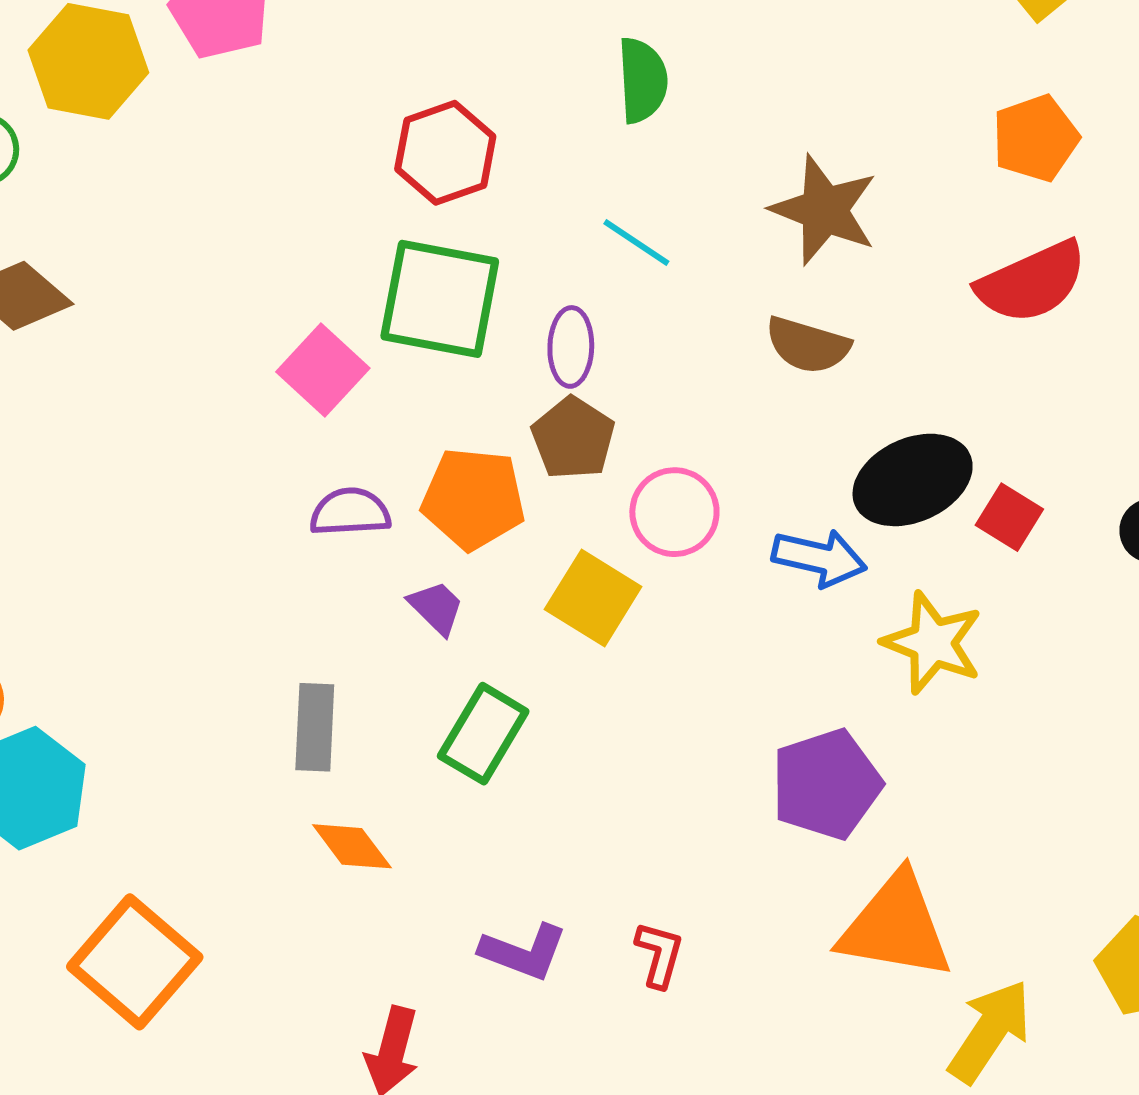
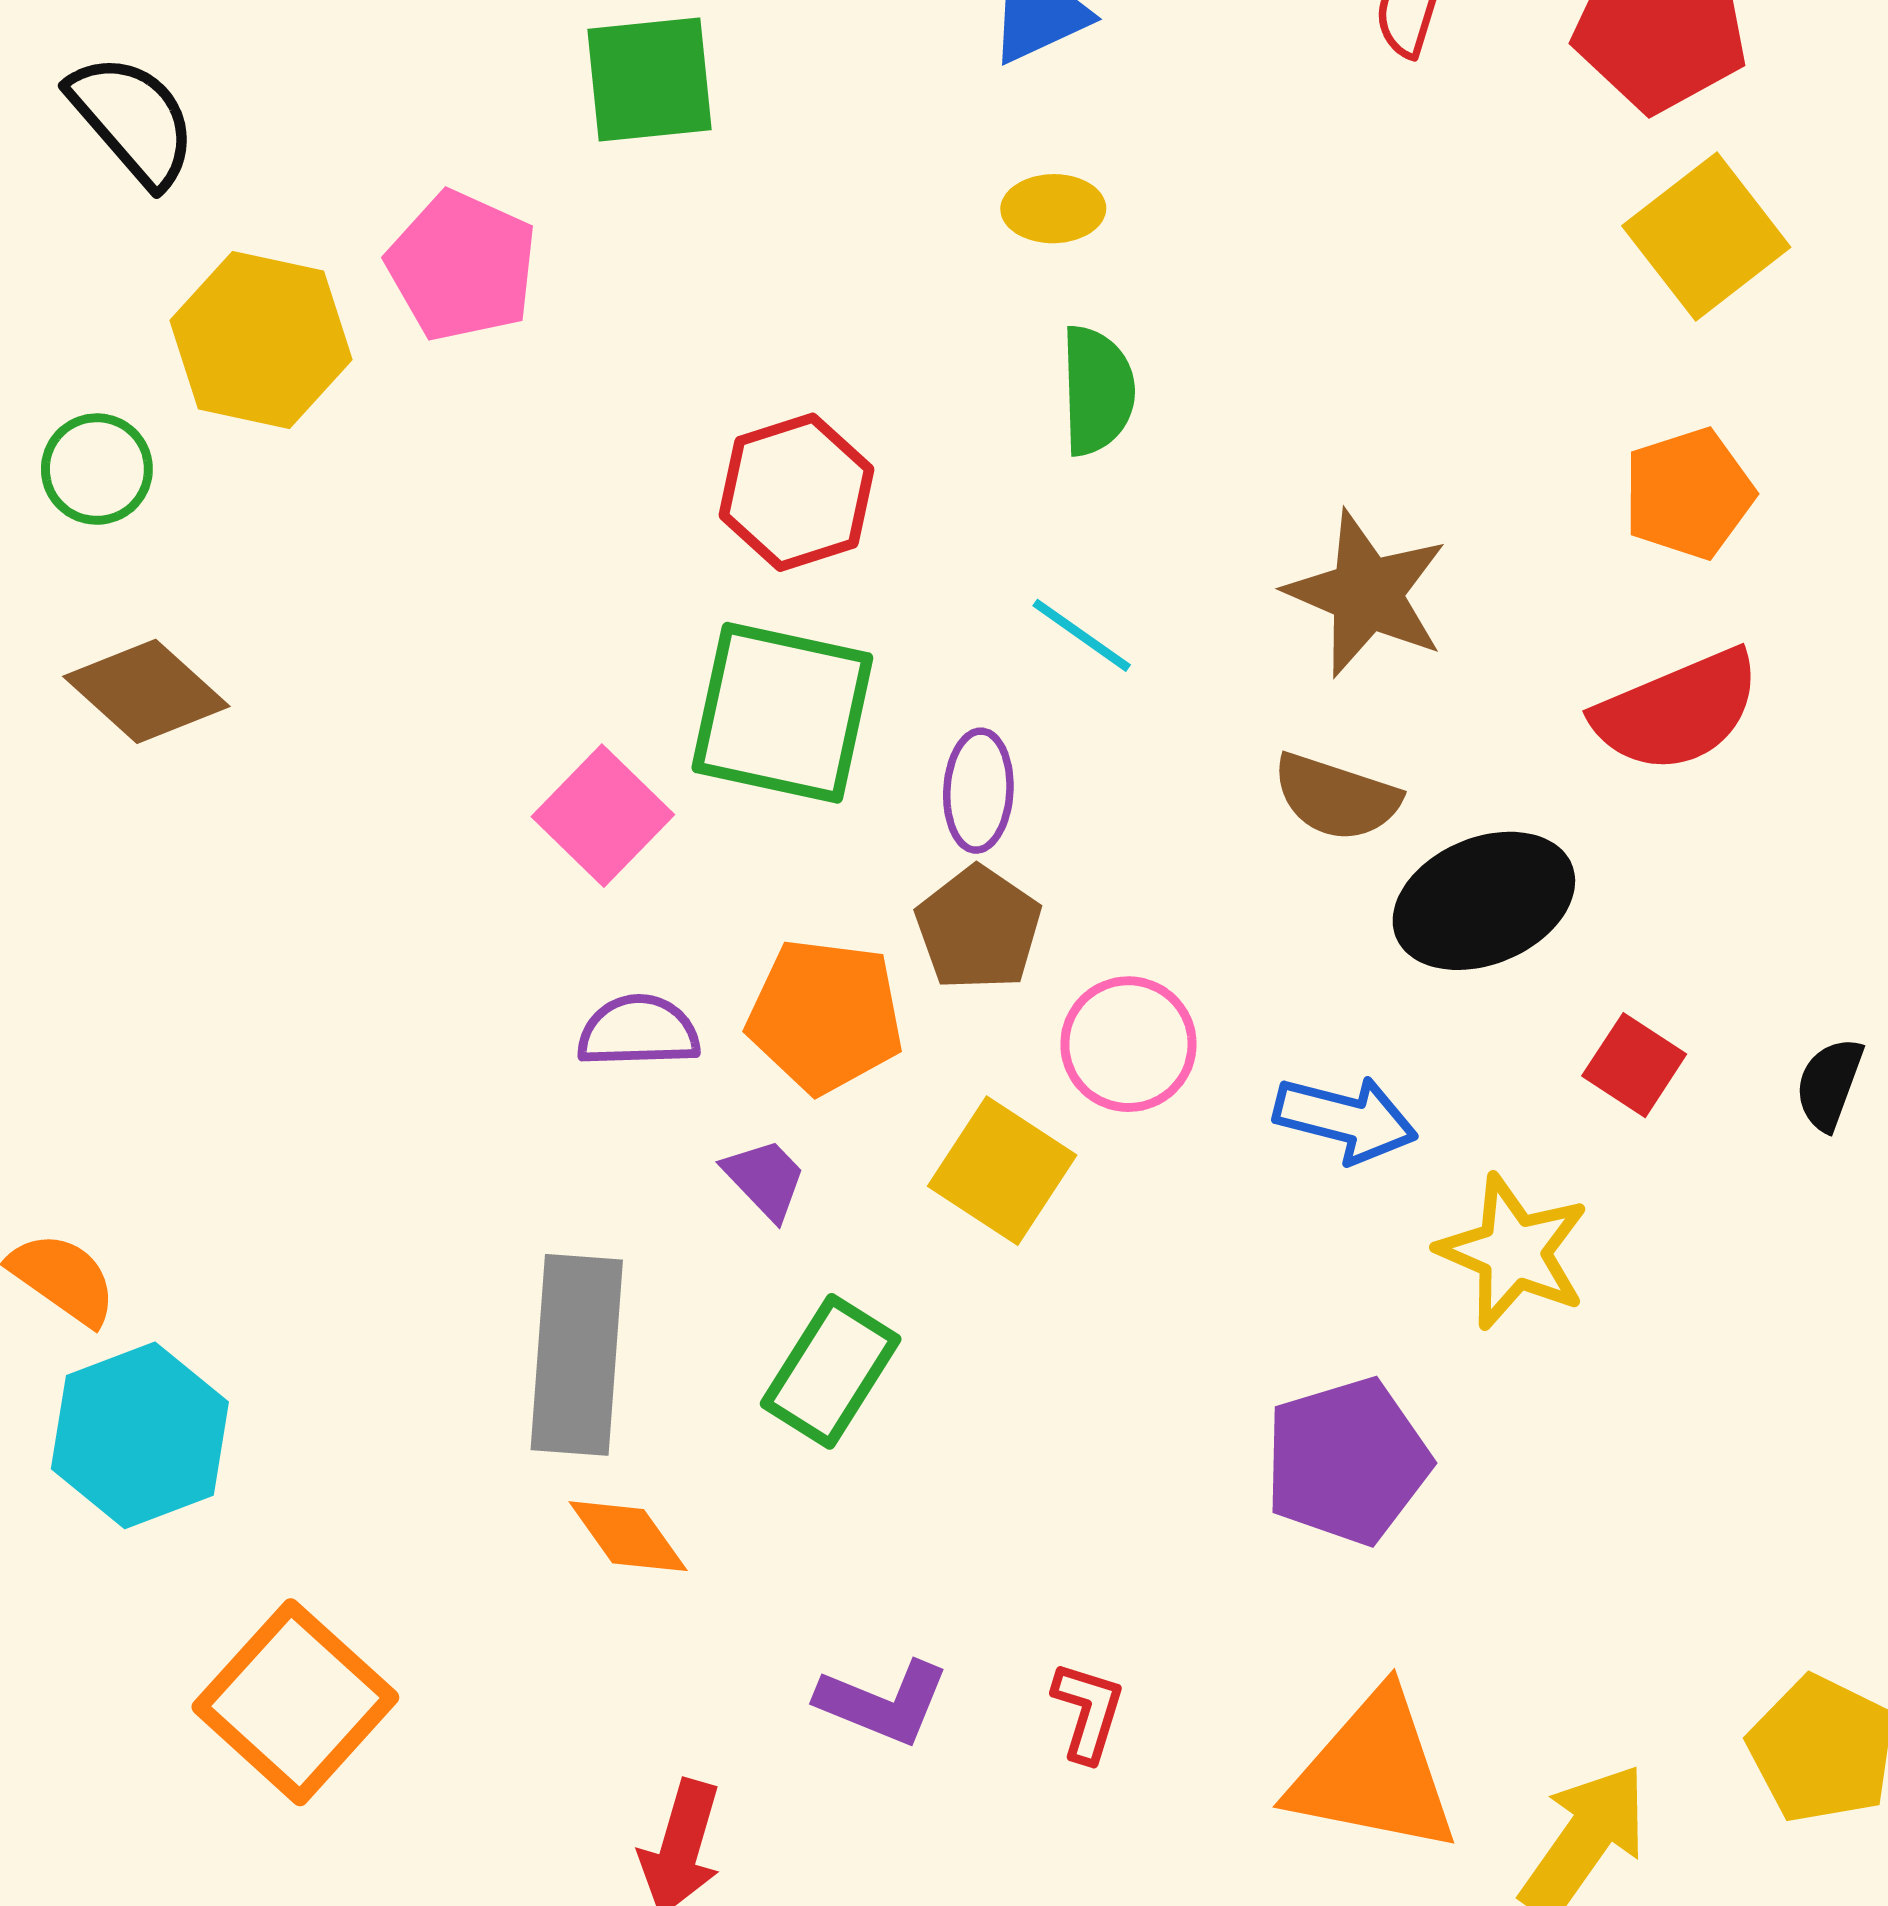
black ellipse: (913, 480) -> (1484, 901), moved
gray rectangle: (315, 727) -> (577, 1355), size x1.5
orange triangle: (896, 926) -> (1374, 1773), moved

